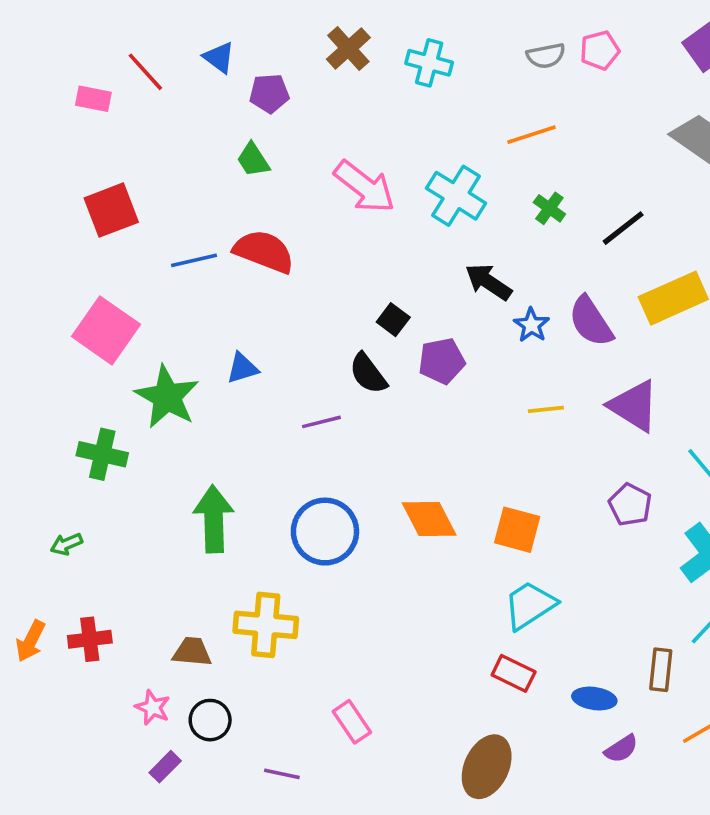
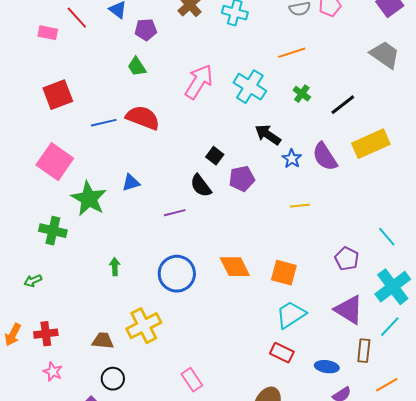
pink arrow: (364, 187) -> (199, 82), turned -96
purple triangle: (634, 406) -> (349, 310), moved
green arrow: (214, 519) -> (115, 267), size x0.5
yellow cross: (266, 625) -> (144, 326), turned -32
pink star: (153, 707) -> (53, 372), moved

